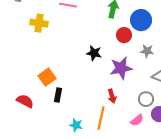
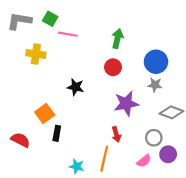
blue circle: (141, 20) -> (156, 62), moved
red circle: (124, 35) -> (113, 67), moved
black star: (94, 53) -> (76, 87), moved

